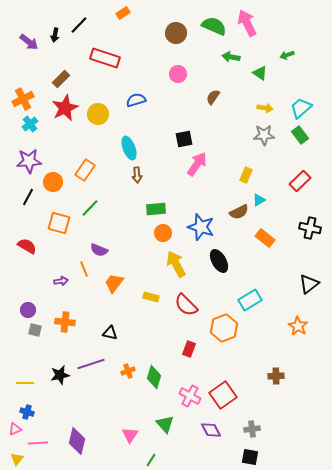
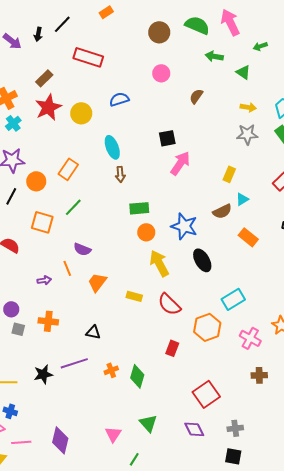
green arrow: (287, 55) -> (260, 46), moved
pink cross: (190, 396) -> (250, 338), moved

